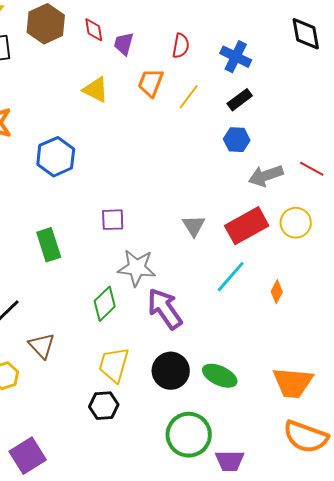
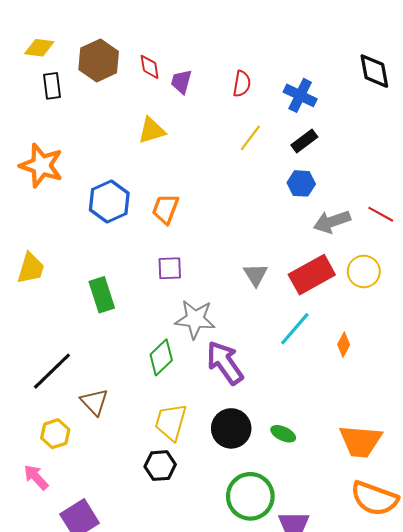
orange trapezoid: (151, 83) -> (165, 209), moved
yellow triangle: (96, 90) -> (152, 130), turned -44
green ellipse: (220, 376) -> (283, 434), size x0.7

